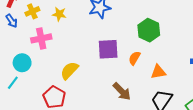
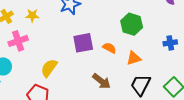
green hexagon: (149, 30) -> (132, 24), moved
orange semicircle: (134, 58) -> (109, 48), turned 96

